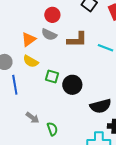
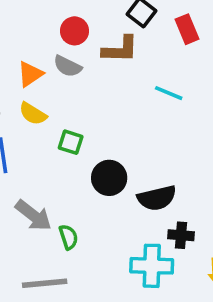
brown L-shape: (77, 40) -> (120, 49), moved
black circle: (72, 85) -> (109, 178), moved
gray arrow: (33, 118) -> (33, 215), size x1.5

